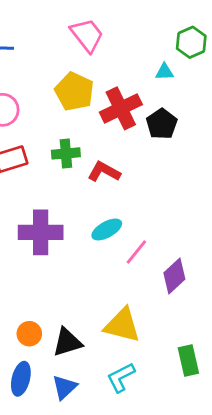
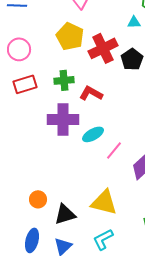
purple cross: (41, 232) -> (63, 119), moved
orange circle: (29, 334) -> (38, 199), moved

